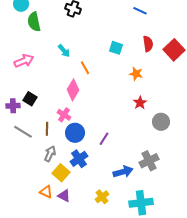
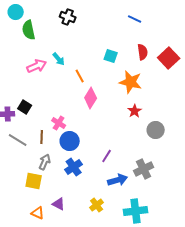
pink arrow: (24, 61) -> (37, 66), moved
orange star: (136, 74) -> (131, 82), size x1.6
pink diamond: (73, 90) -> (91, 98), moved
purple line: (104, 139) -> (107, 156), moved
yellow square: (61, 173) -> (34, 181), moved, turned -30
orange triangle: (46, 192) -> (38, 213), moved

